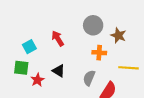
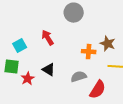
gray circle: (93, 25) -> (74, 13), moved
brown star: (118, 35) -> (108, 44), moved
gray semicircle: (89, 78) -> (79, 77), turned 49

